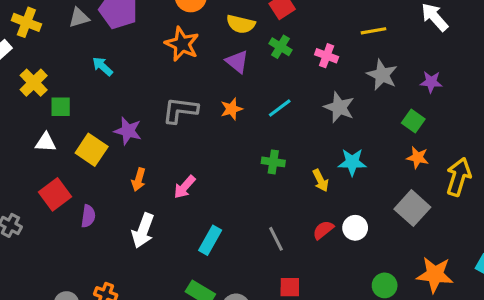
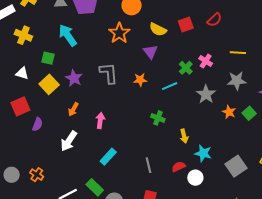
green cross: (280, 47) -> (186, 68), moved
cyan arrow: (103, 66) -> (68, 35), size x1.6
gray star: (382, 75) -> (237, 81), turned 30
yellow cross: (34, 83) -> (23, 35), turned -36
green square: (61, 107) -> (48, 58), moved
gray L-shape: (180, 110) -> (109, 73), turned 65
orange star: (418, 158) -> (229, 112), moved
cyan star: (352, 162) -> (203, 153), moved
pink arrow: (185, 187) -> (100, 120), turned 133
white circle: (355, 228) -> (195, 178), moved

